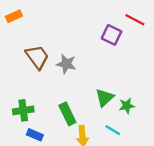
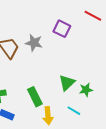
purple square: (112, 35) -> (62, 29), moved
gray star: (66, 64) -> (34, 43), moved

